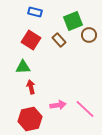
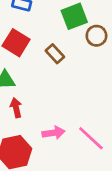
brown rectangle: (59, 40) -> (55, 54), moved

